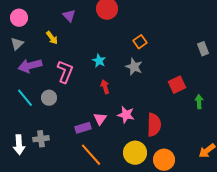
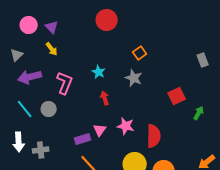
purple triangle: (69, 16) -> (52, 27), moved
pink circle: (19, 18) -> (29, 25), moved
green arrow: (199, 102) -> (199, 113), turned 32
white arrow: (19, 145) -> (19, 142), moved

